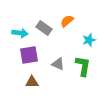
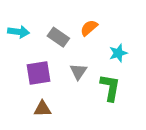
cyan arrow: (20, 33) -> (19, 32), moved
gray triangle: (58, 64) -> (78, 72), moved, turned 40

